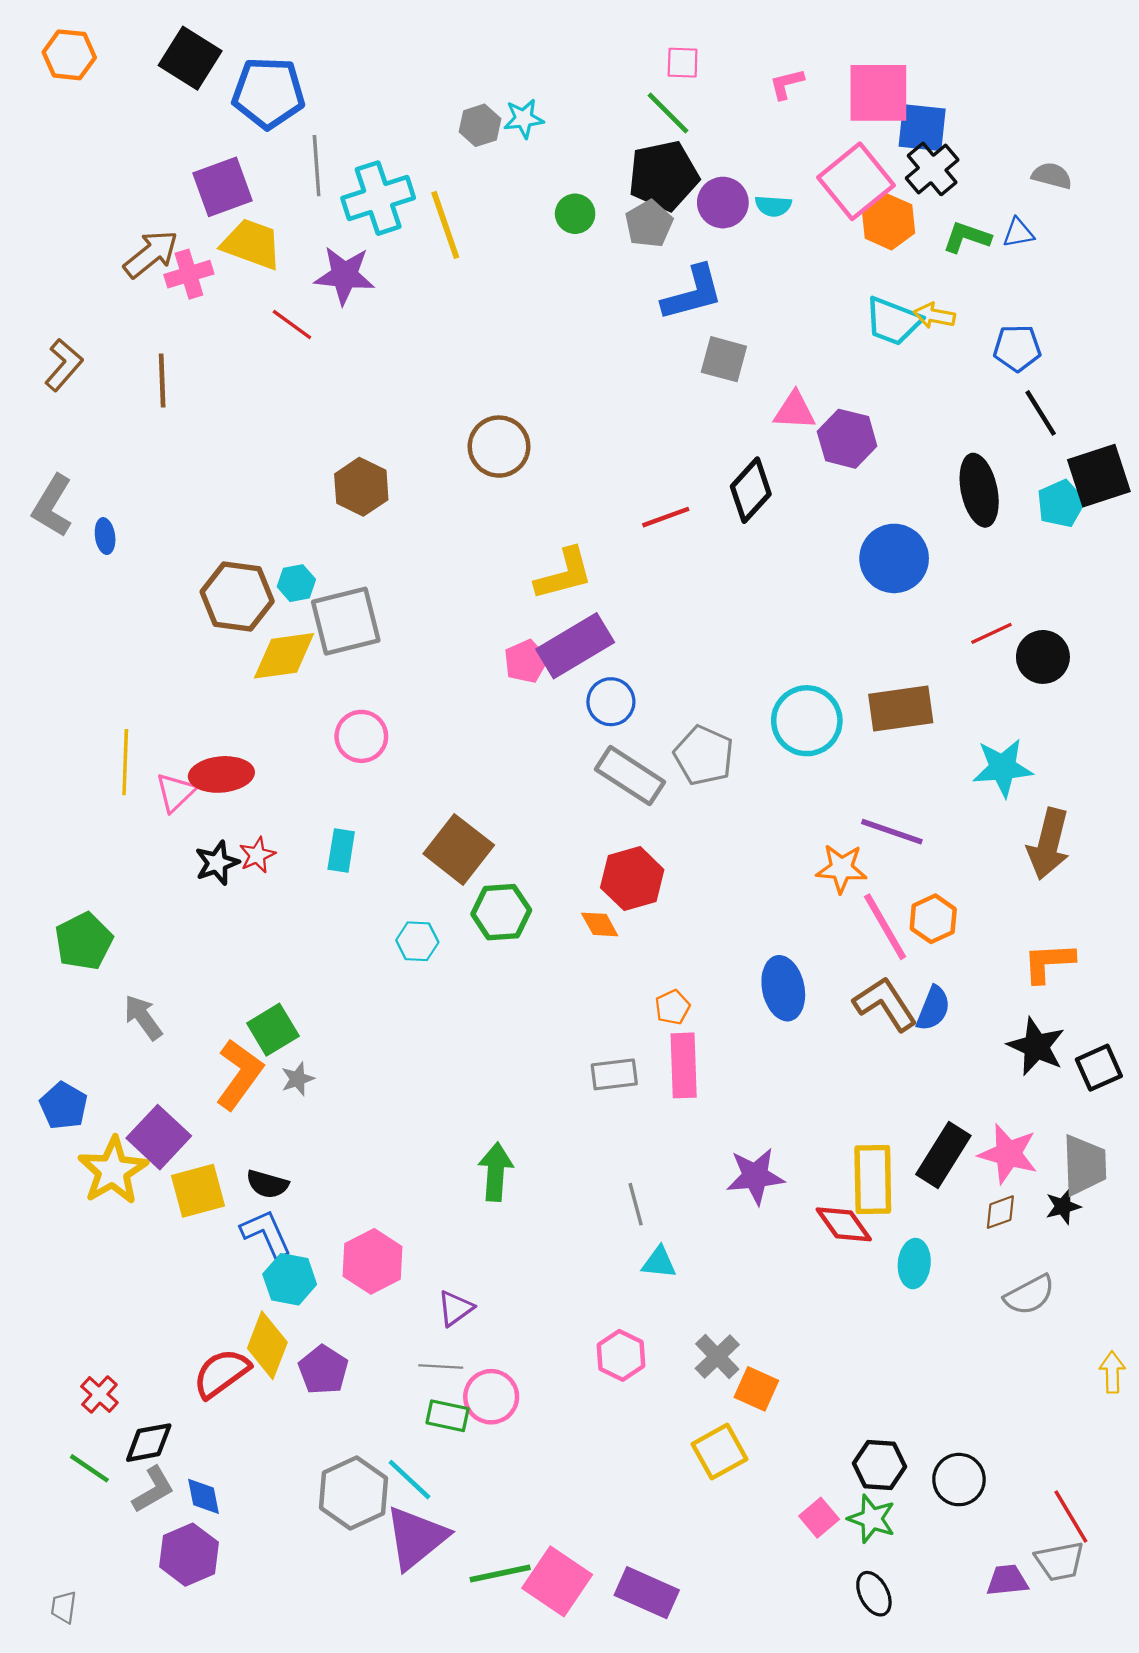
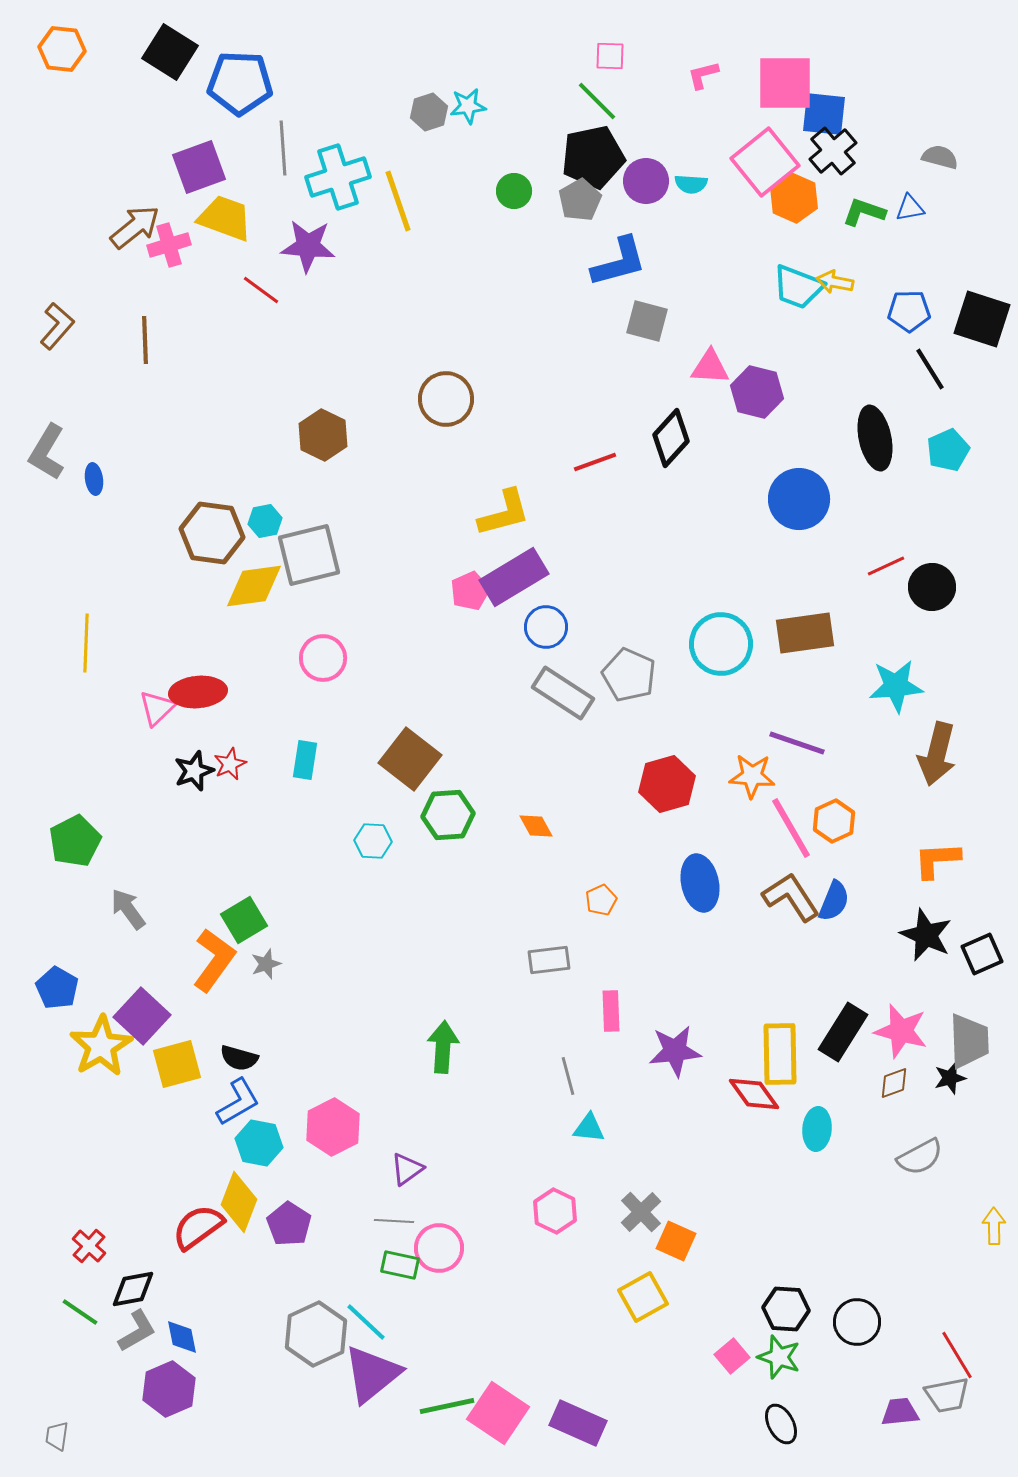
black square: (1099, 476) -> (982, 319), moved, turned 36
yellow line: (125, 762) -> (86, 643), moved
red hexagon: (632, 879) -> (667, 784), moved
pink rectangle: (684, 1065) -> (611, 1011), moved, size x0.7
blue L-shape: (266, 1233) -> (238, 1102), turned 84

